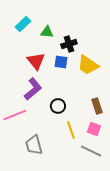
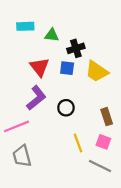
cyan rectangle: (23, 24) -> (25, 26), turned 42
black circle: (58, 106) -> (66, 108), moved
gray trapezoid: (34, 145) -> (22, 156), moved

